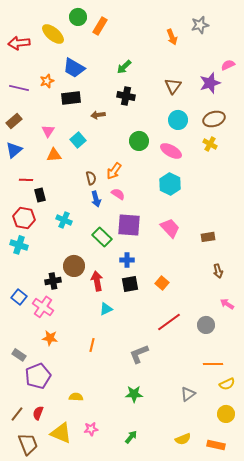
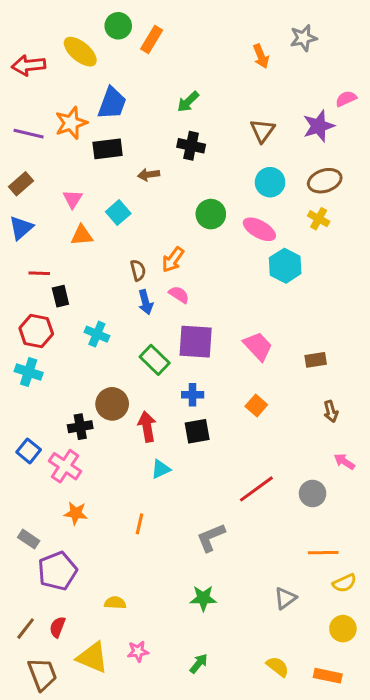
blue trapezoid: (74, 68) -> (112, 103), turned -100
orange star: (47, 81) -> (71, 123), size x1.5
cyan hexagon: (170, 184) -> (285, 266), moved
orange square: (162, 283) -> (256, 405), moved
yellow semicircle: (183, 439) -> (278, 667), turned -119

